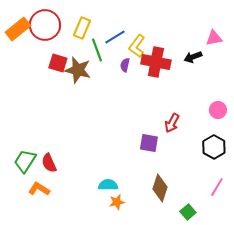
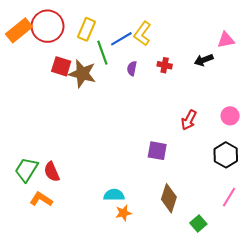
yellow L-shape: (137, 46) -> (142, 34), moved
red cross: (156, 62) -> (165, 65), size x0.5
red arrow: (172, 123) -> (189, 120), moved

